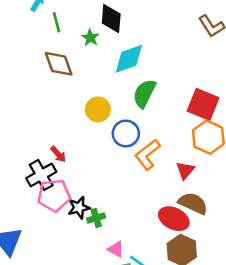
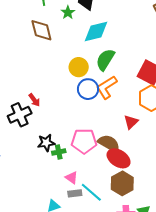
yellow circle: (98, 109) -> (79, 67), moved
orange L-shape: (148, 155) -> (107, 87), moved
pink pentagon: (54, 195) -> (84, 141), moved
brown semicircle: (193, 203) -> (109, 143), moved

